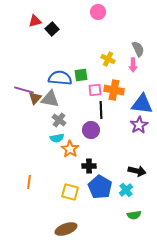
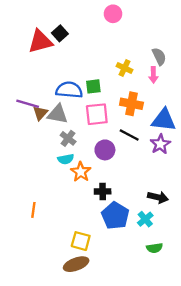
red triangle: (35, 21) -> (40, 41), moved, size x1.6
pink square: (95, 90) -> (97, 114), moved, size x1.5
black line: (101, 110) -> (129, 135), moved, turned -60
yellow square: (70, 192) -> (81, 241), moved

